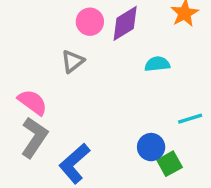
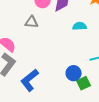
gray triangle: (73, 61) -> (32, 22), turned 40

